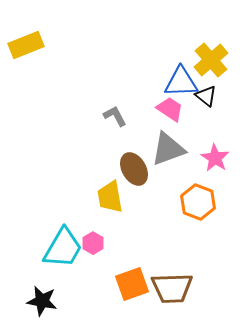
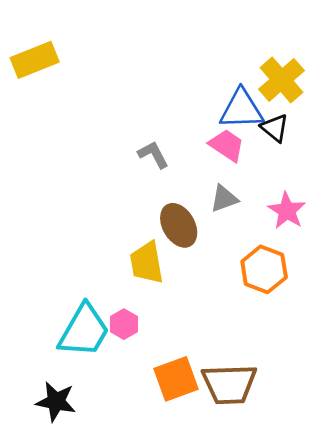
gray triangle: (168, 149) -> (224, 199), size x0.6

